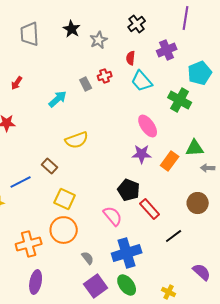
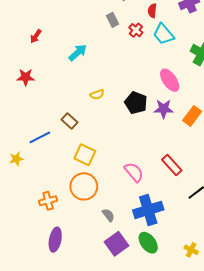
red cross: (105, 76) -> (136, 30), moved, turned -32
gray rectangle: (86, 84) -> (112, 20), moved
yellow semicircle: (77, 140) -> (97, 94), size x0.6
black pentagon: (129, 190) -> (136, 103), moved
orange cross: (29, 244) -> (48, 201), size x0.7

